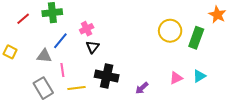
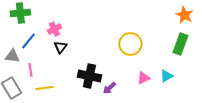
yellow circle: (170, 31) -> (130, 44), moved
green rectangle: (196, 38) -> (180, 44), moved
black cross: (107, 76) -> (89, 76), moved

